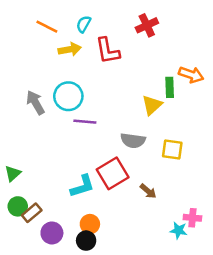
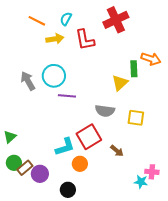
red cross: (147, 25) -> (116, 20), size x1.4
orange circle: (90, 224) -> (80, 164), moved
purple circle: (52, 233) -> (40, 174), moved

